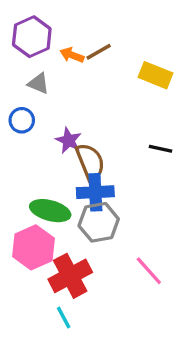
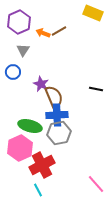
yellow rectangle: (156, 75) -> (93, 13), moved
gray triangle: (38, 84) -> (23, 50), turned 40
pink line: (149, 271) -> (96, 184), moved

